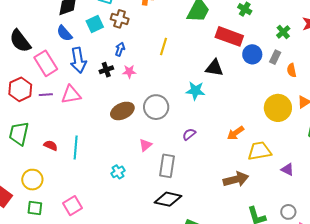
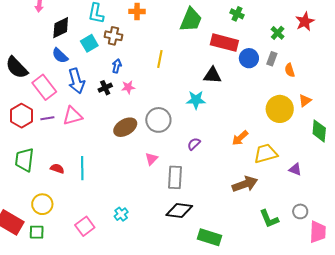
cyan cross: (118, 172) -> (121, 214), moved
green square: (35, 208) -> (37, 232), moved

